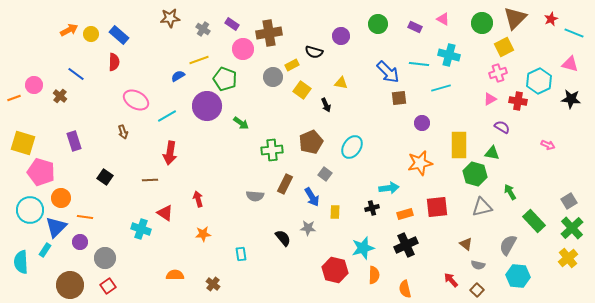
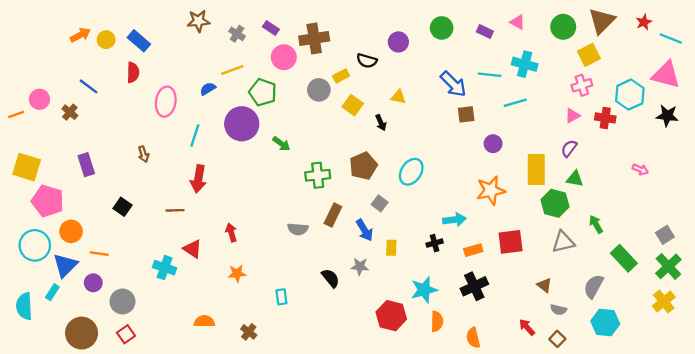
pink triangle: (570, 64) -> (666, 75), size x1.5
pink ellipse: (136, 100) -> (166, 102), moved, turned 70
cyan line: (167, 116) -> (195, 136), turned -42
purple semicircle: (502, 127) -> (569, 148), moved, turned -84

